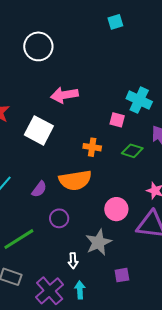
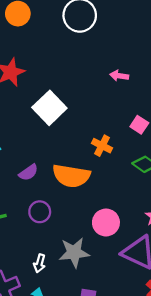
pink arrow: (64, 95) -> (119, 76), moved, size x0.6

